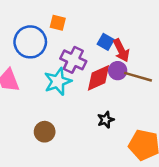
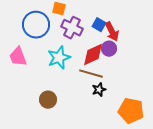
purple cross: (73, 60) -> (72, 28), moved
brown line: (138, 77) -> (91, 74), moved

